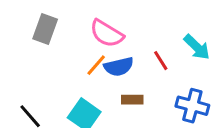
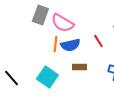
gray rectangle: (45, 29) -> (40, 15), moved
orange line: (96, 65) -> (55, 44), turned -35

